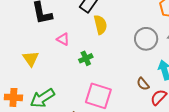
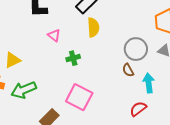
yellow triangle: (31, 59) -> (12, 60), moved, turned 30
brown semicircle: (143, 84) -> (128, 70), moved

